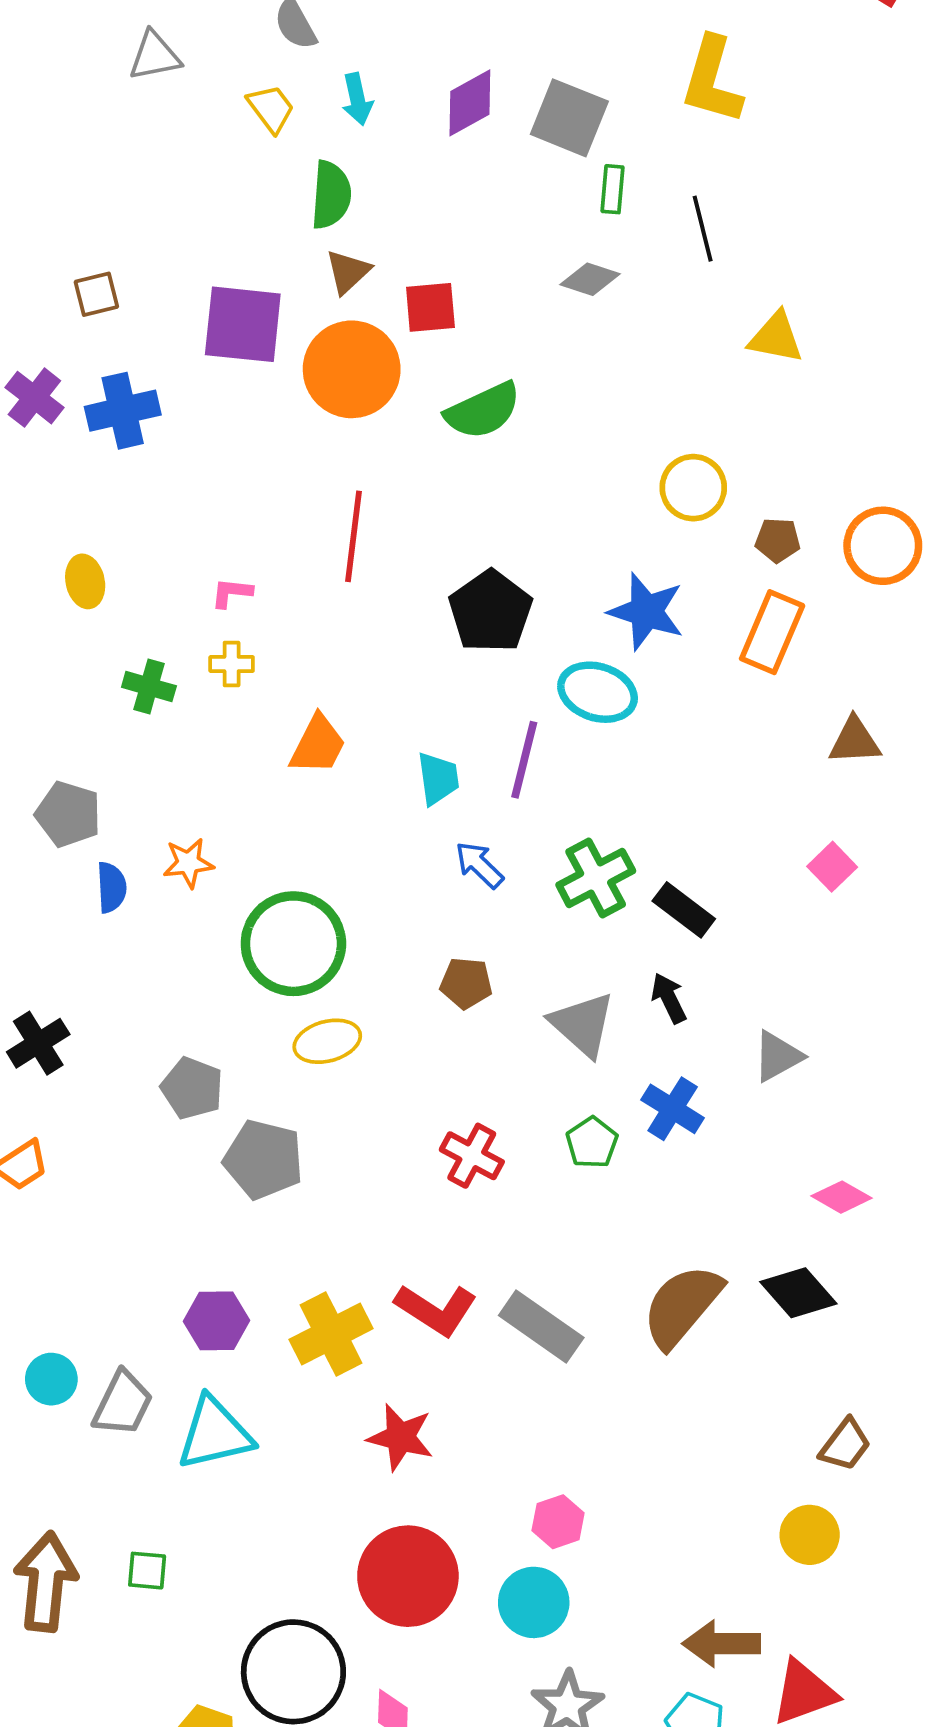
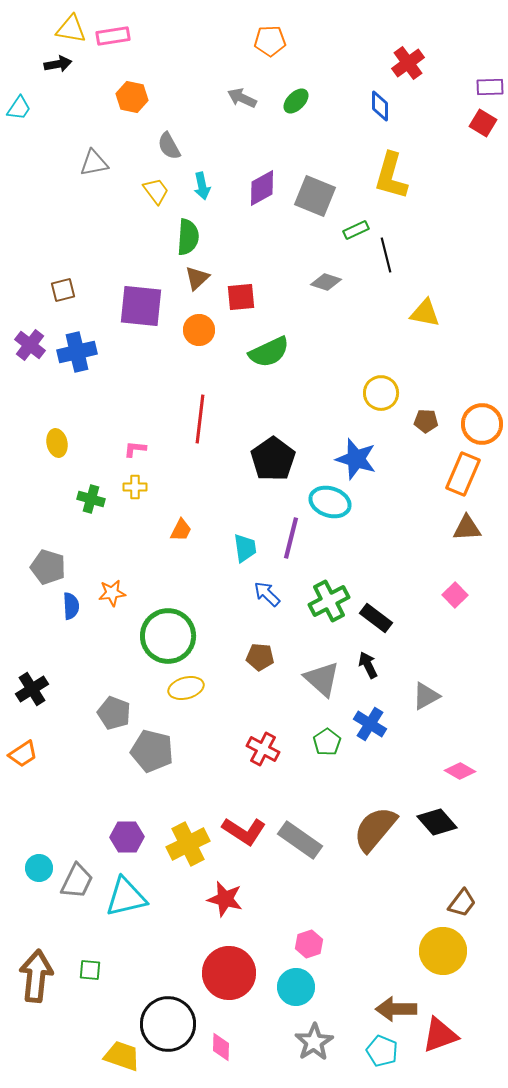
green rectangle: (613, 189) -> (356, 230), moved, turned 60
orange circle: (352, 369) -> (199, 330), size x0.6
orange rectangle: (772, 632) -> (463, 474), moved
orange trapezoid: (318, 745) -> (181, 530), size x0.7
yellow circle: (810, 1535) -> (443, 951), size x1.5

